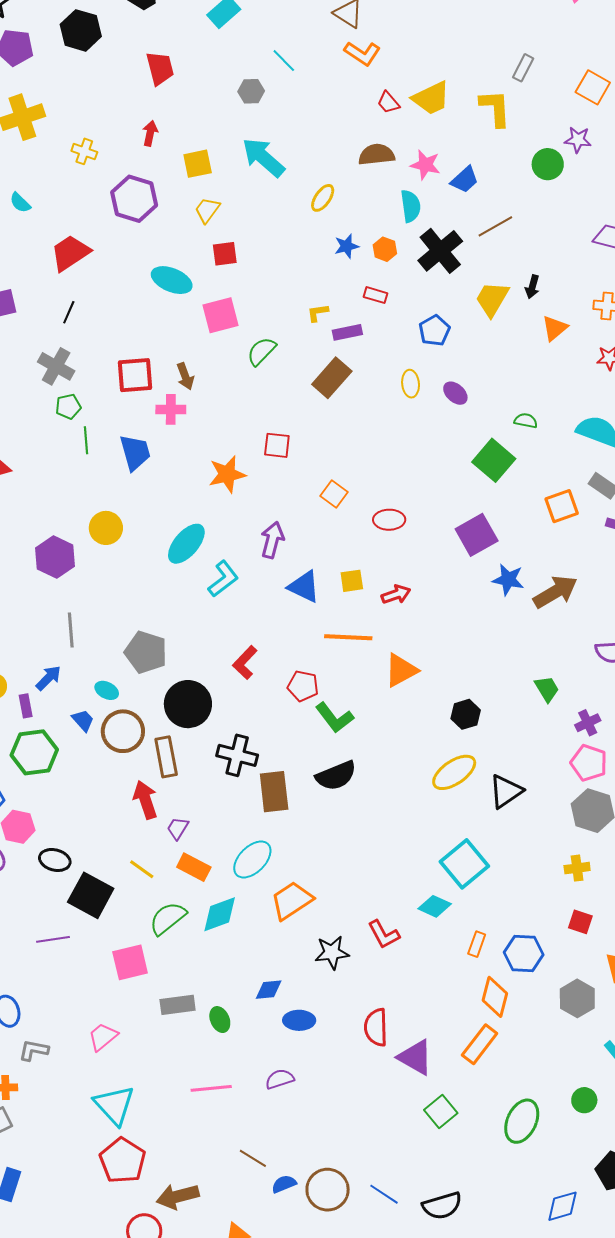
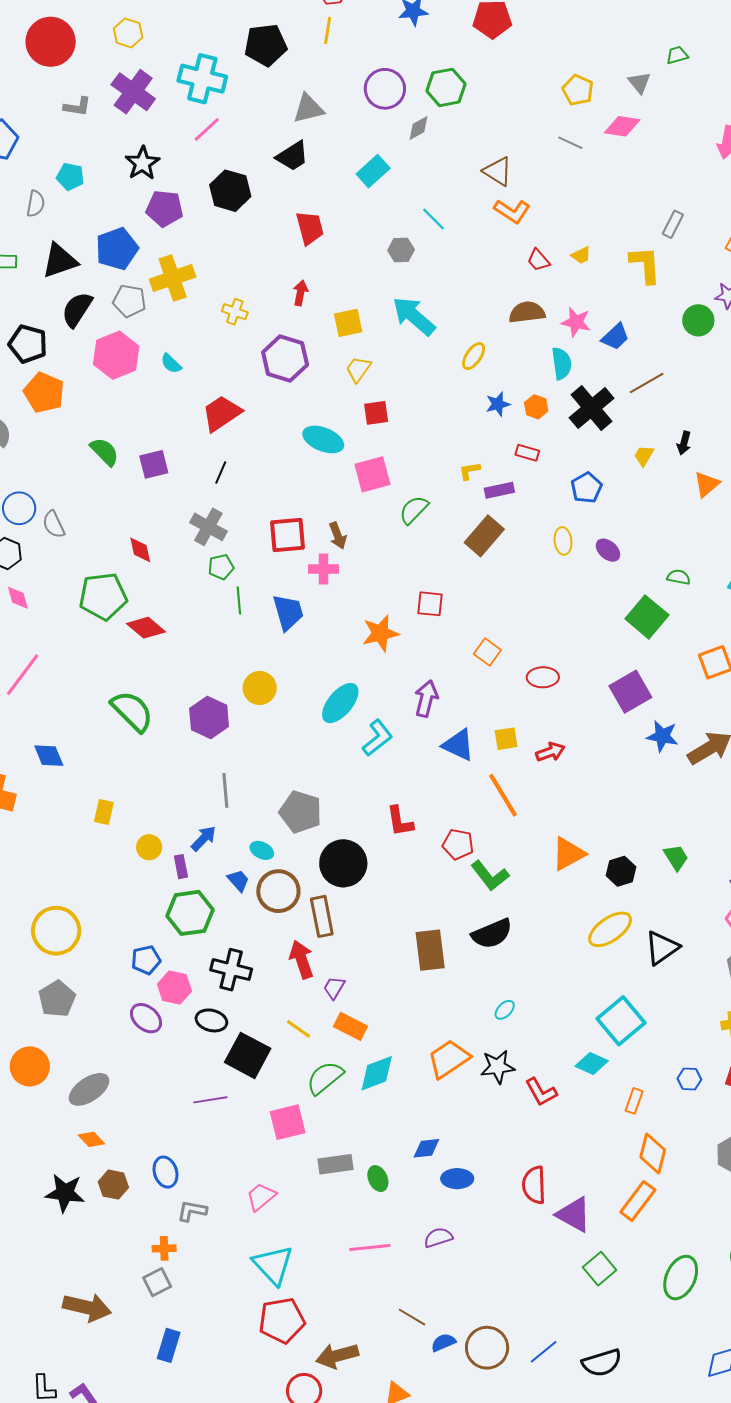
yellow trapezoid: (431, 98) -> (581, 255), size x0.5
yellow trapezoid: (492, 299) -> (644, 456), size x0.6
orange line: (348, 637) -> (503, 795), turned 57
red L-shape: (245, 662) -> (400, 821), turned -52
orange triangle: (401, 670) -> (568, 854), moved
green trapezoid: (547, 689) -> (676, 857), moved
black cross: (237, 755) -> (231, 970), moved
cyan ellipse: (252, 859) -> (505, 1010), moved, size x0.5
black star: (332, 953) -> (498, 1067), moved
blue hexagon: (524, 953) -> (689, 1079), moved, size x0.6
red pentagon: (123, 1161) -> (282, 1320), turned 30
blue line: (384, 1194) -> (544, 1352), turned -72

